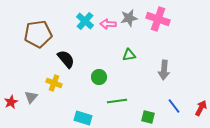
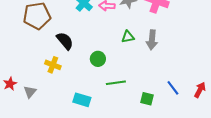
gray arrow: (164, 70) -> (152, 40), moved
gray triangle: (31, 97) -> (30, 92), moved

